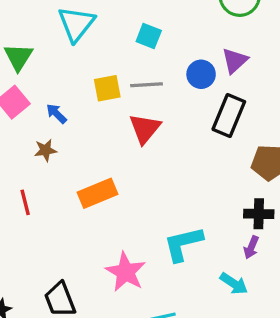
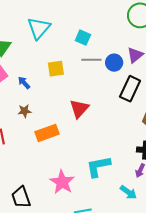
gray line: (147, 85) -> (91, 60), moved
red triangle: (145, 129) -> (79, 109), moved
brown star: (45, 150) -> (25, 111), moved

